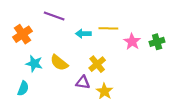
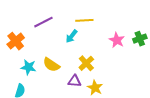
purple line: (54, 16) -> (43, 22), turned -42
yellow line: (108, 28) -> (84, 20), moved
cyan arrow: (83, 34) -> (71, 36), turned -48

